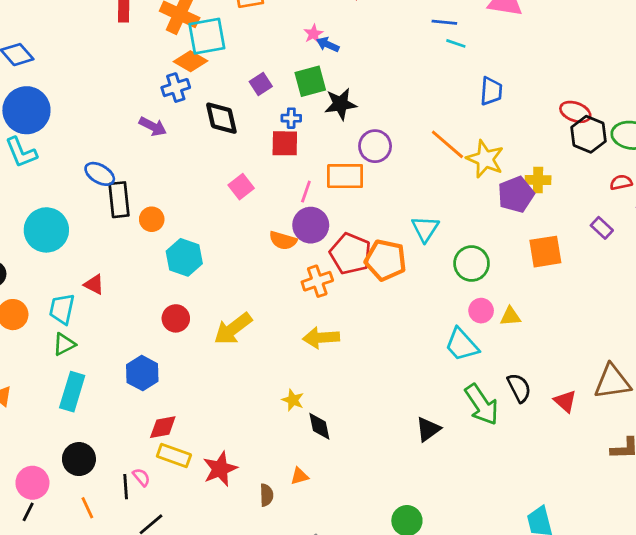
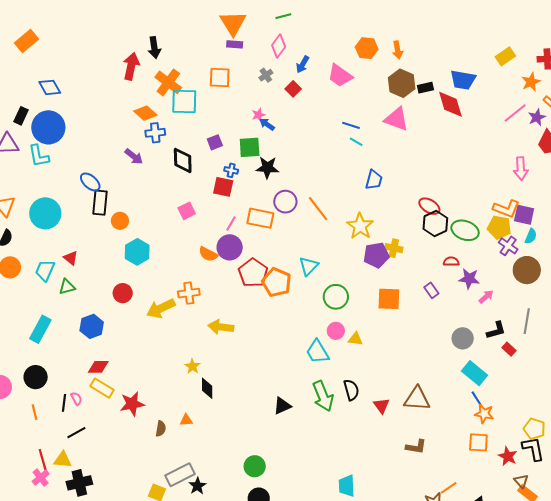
orange diamond: (191, 61) -> (145, 113), moved
orange line: (447, 144) -> (318, 209), moved
orange cross: (317, 281) -> (189, 293), moved
green triangle: (64, 344) -> (67, 287), moved

